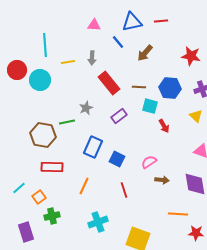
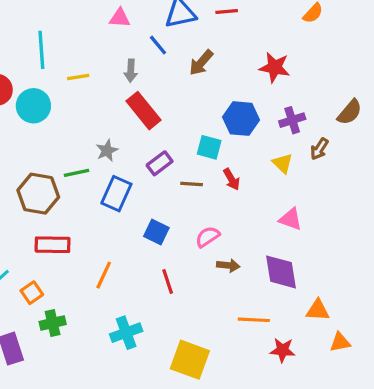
gray arrow: (92, 58) -> (131, 71), moved
brown line: (139, 87) -> (192, 184), moved
blue rectangle: (93, 147) -> (116, 194), moved

